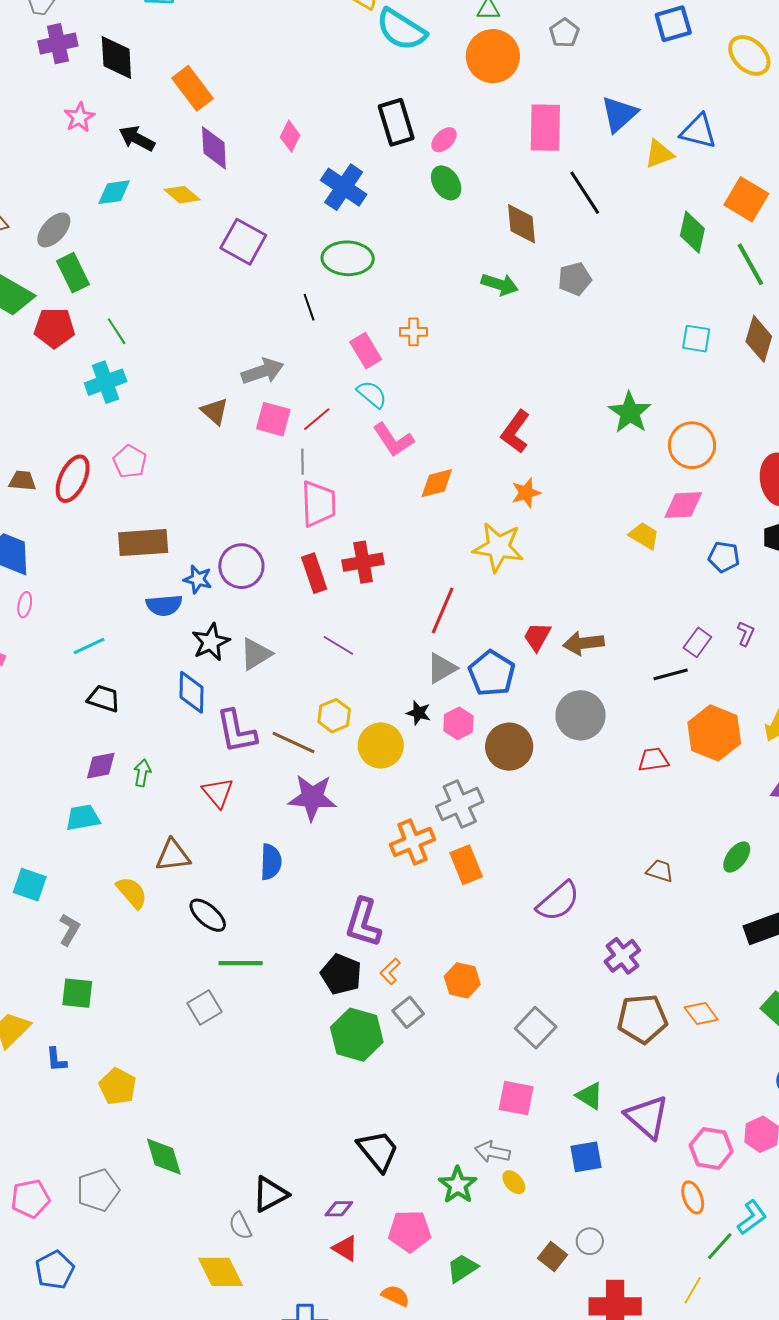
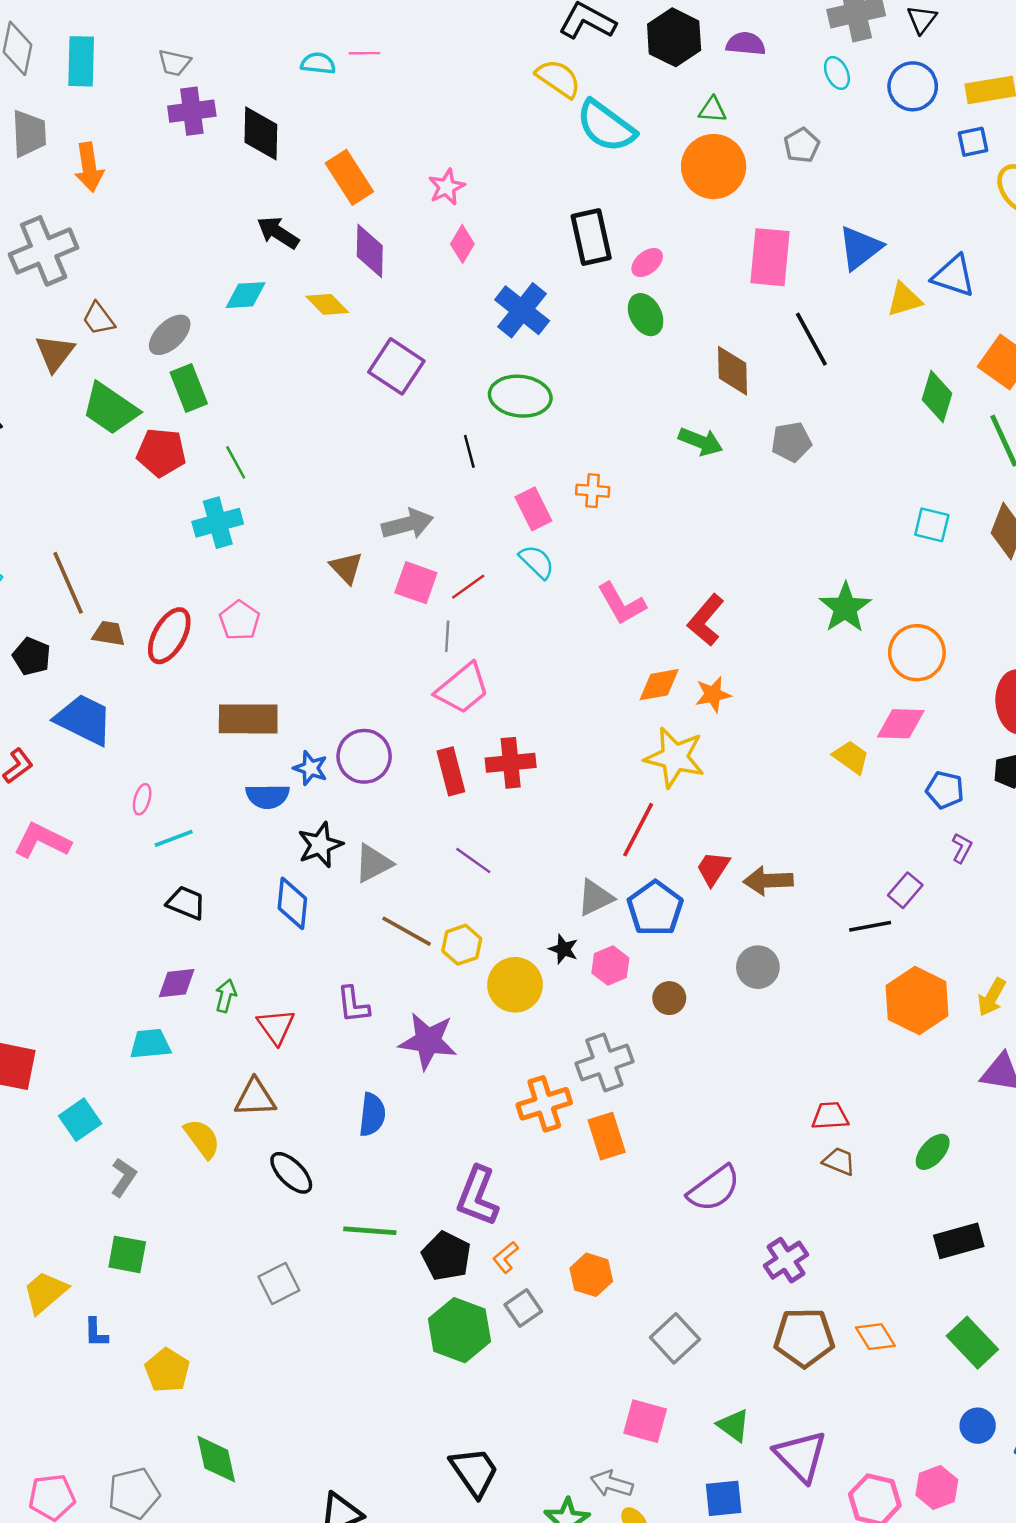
blue square: (673, 24) -> (973, 142), moved, size x0.7
pink star: (79, 117) -> (447, 187), moved
pink L-shape: (393, 440) -> (621, 604), moved
orange diamond: (437, 483) -> (659, 685), moved
pink trapezoid: (319, 504) -> (463, 689), turned 48
pink ellipse: (25, 605) -> (142, 799), moved
red line: (443, 611) -> (638, 830), moved
purple L-shape: (746, 634) -> (962, 848), moved
gray circle: (581, 715) -> (758, 967), size x0.7
purple L-shape: (236, 731) -> (353, 1005), moved, size x0.7
brown line: (293, 743) -> (407, 931), moved
brown circle: (509, 747) -> (669, 998), size x0.6
red trapezoid: (653, 760) -> (830, 1116), moved
red triangle: (218, 793) -> (276, 1026), moved
cyan square: (30, 885) -> (80, 1120), turned 32
green line: (241, 963) -> (370, 1231), moved

